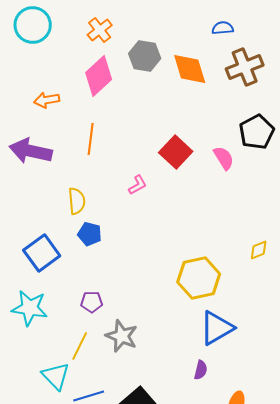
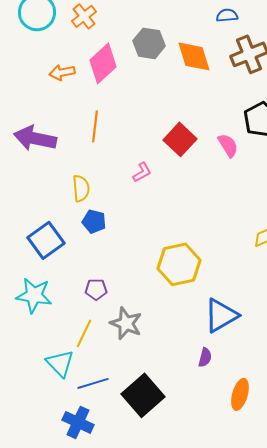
orange cross: (100, 30) -> (84, 16), moved
orange arrow: (47, 100) -> (62, 72), moved
yellow hexagon: (199, 278) -> (179, 264), moved

